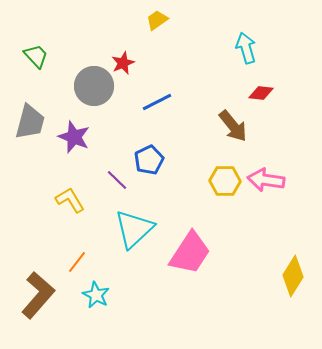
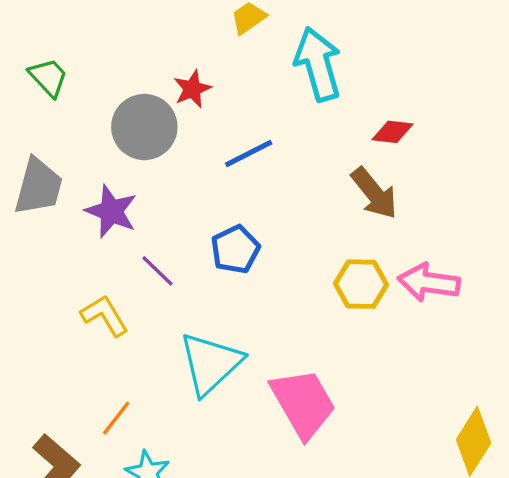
cyan arrow: (246, 48) -> (318, 64), moved, size x1.4
red diamond: (261, 93) -> (392, 132), moved
purple line: (117, 180) -> (158, 271), moved
pink trapezoid: (190, 253) -> (303, 403), turned -63

